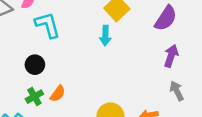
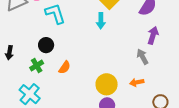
gray arrow: (177, 91) -> (142, 57), moved
green cross: (34, 97) -> (37, 66), moved

